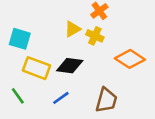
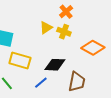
black diamond: (70, 66) -> (55, 65), moved

